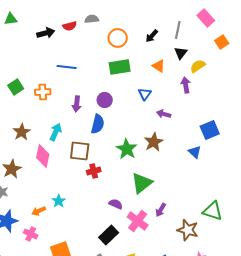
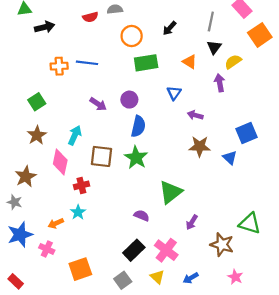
black arrow: (46, 33) -> (45, 27), moved
black arrow: (152, 36) -> (170, 28), moved
orange circle: (118, 38) -> (132, 36), moved
orange square: (222, 42) -> (260, 35), size x1.5
green square: (16, 87) -> (37, 102), moved
orange cross: (43, 92) -> (59, 66), moved
purple arrow: (77, 104) -> (98, 104), turned -63
blue semicircle: (98, 124) -> (138, 126), moved
brown star: (154, 142) -> (200, 146), moved, turned 30
green star: (127, 149) -> (136, 158), moved
red cross: (94, 171) -> (81, 185), moved
pink cross: (138, 221) -> (166, 250), moved

